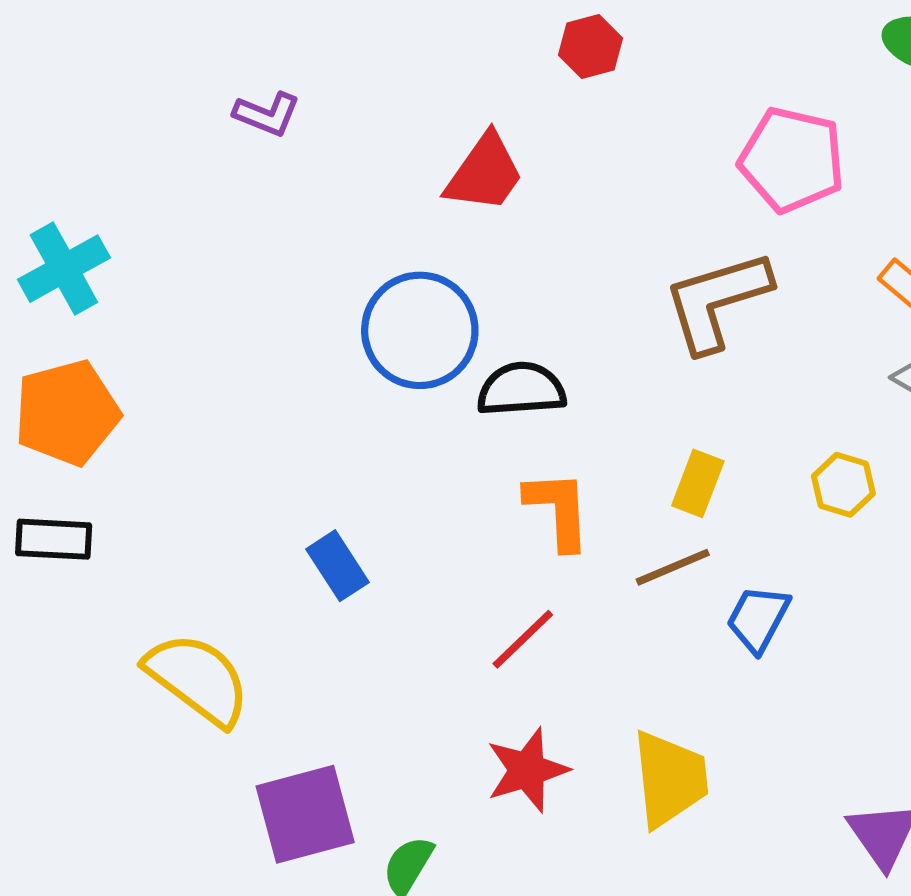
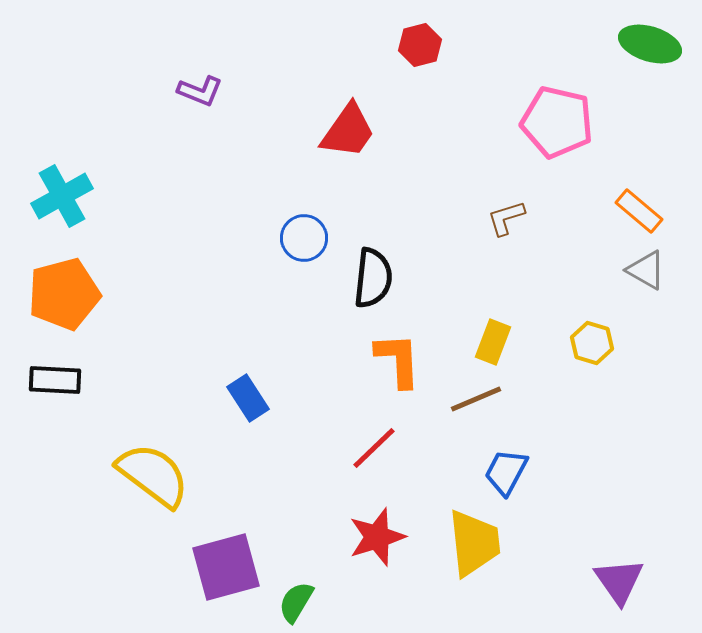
brown L-shape: (717, 301) -> (506, 218), size x0.5
blue circle: (420, 330) -> (304, 238), size x0.6
black semicircle: (521, 389) -> (373, 278), turned 100
blue trapezoid: (758, 619) -> (506, 472), moved

